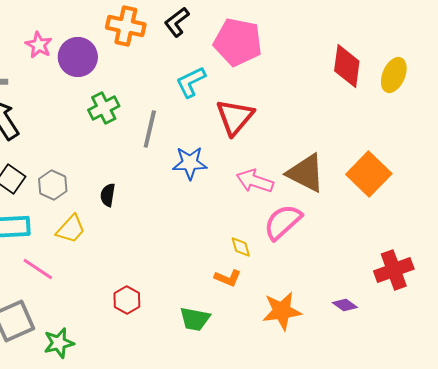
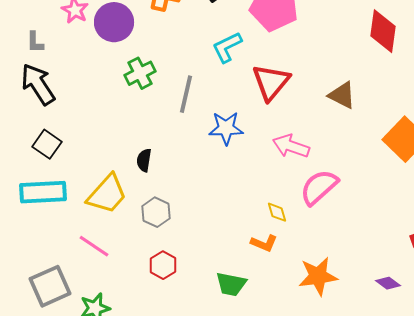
brown triangle: (306, 173) -> (342, 95), moved, size x0.7
gray hexagon: (53, 185) -> (156, 212), moved
yellow trapezoid: (71, 229) -> (107, 194), size x1.4
pink line: (38, 269) -> (94, 246), moved
purple diamond: (345, 305) -> (388, 283), moved

